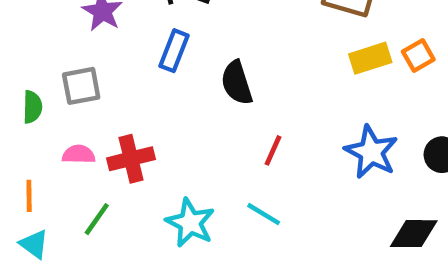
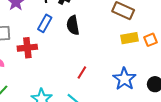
black semicircle: (237, 83) -> (73, 25), moved
red cross: (131, 159) -> (27, 48), moved

